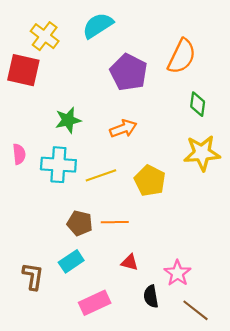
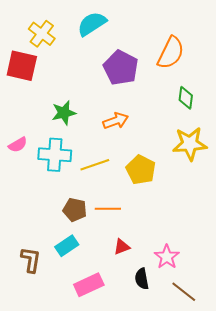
pink semicircle: (19, 154) -> (18, 145), turned 66
red triangle: (130, 262) -> (122, 247), turned -36

